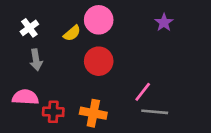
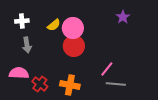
pink circle: (99, 20) -> (73, 28), moved
white cross: (29, 28) -> (22, 21), turned 32
red cross: (53, 112) -> (40, 84), turned 35

